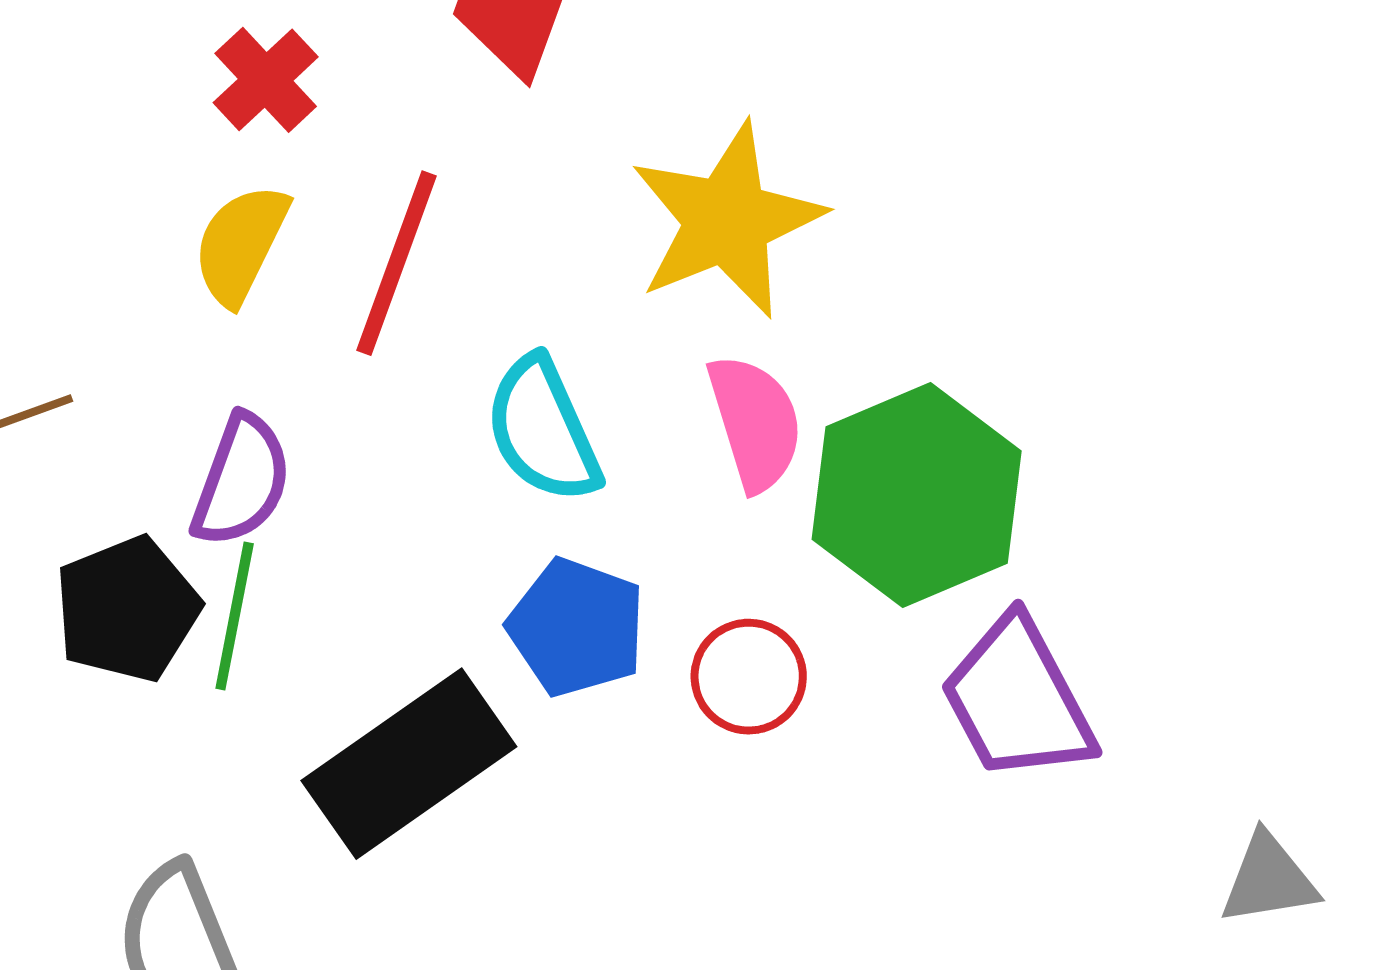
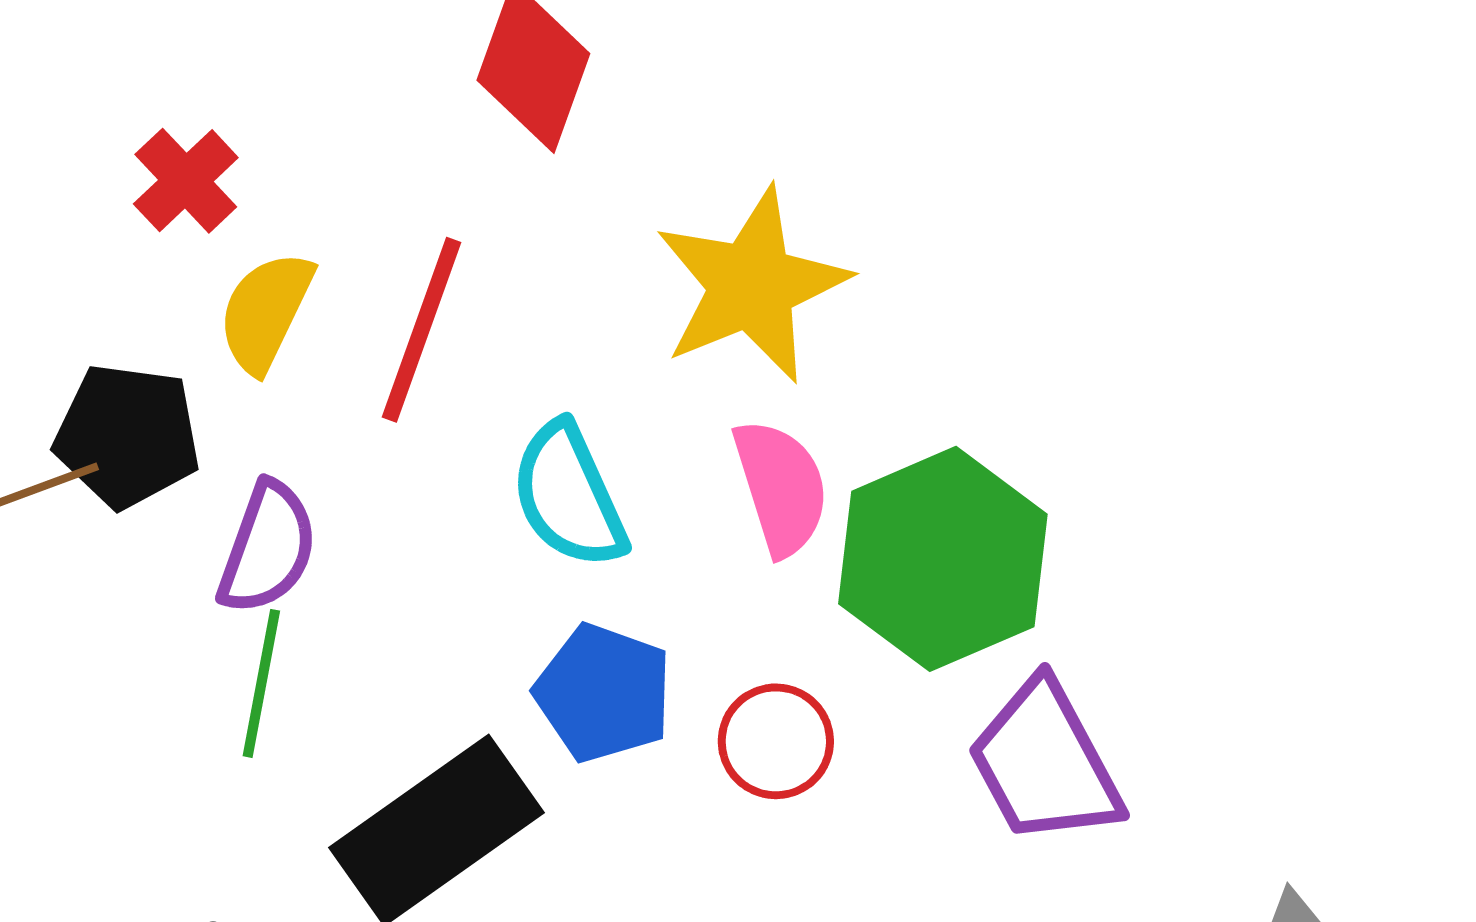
red cross: (266, 80) -> (186, 181), moved
black pentagon: (127, 609) -> (127, 436), moved, turned 30

